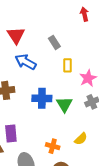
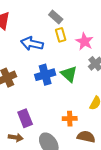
gray rectangle: (54, 42) -> (56, 17), moved
blue arrow: (26, 62) -> (32, 44), moved

